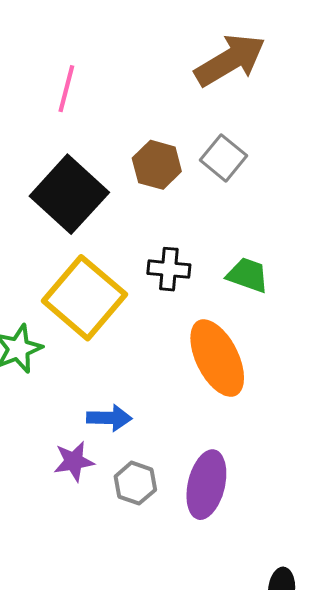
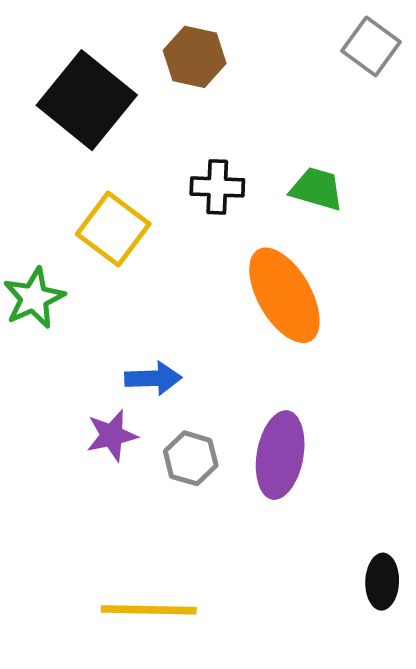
gray square: (224, 158) -> (371, 46), moved
yellow square: (84, 298) -> (113, 229), size x0.7

